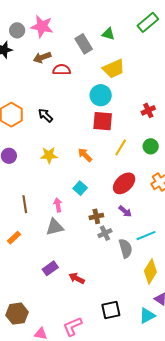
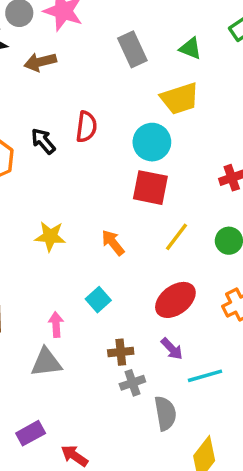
green triangle: (108, 34) -> (190, 48), moved
brown arrow: (42, 57) -> (40, 62), moved
red semicircle: (62, 70) -> (86, 127), moved, turned 90
black arrow: (45, 115) -> (43, 141), moved
cyan line: (146, 236) -> (205, 376), moved

